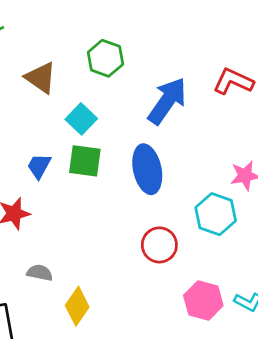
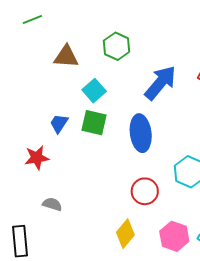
brown triangle: (41, 78) -> (66, 57), turned -36
yellow diamond: (77, 306) -> (125, 234), moved

